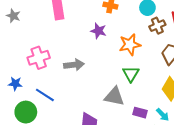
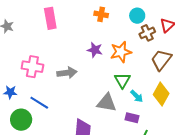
purple star: (98, 31) -> (95, 50), moved
pink cross: (39, 58) -> (32, 67), turned 30
cyan arrow: (163, 115) -> (137, 96), moved

